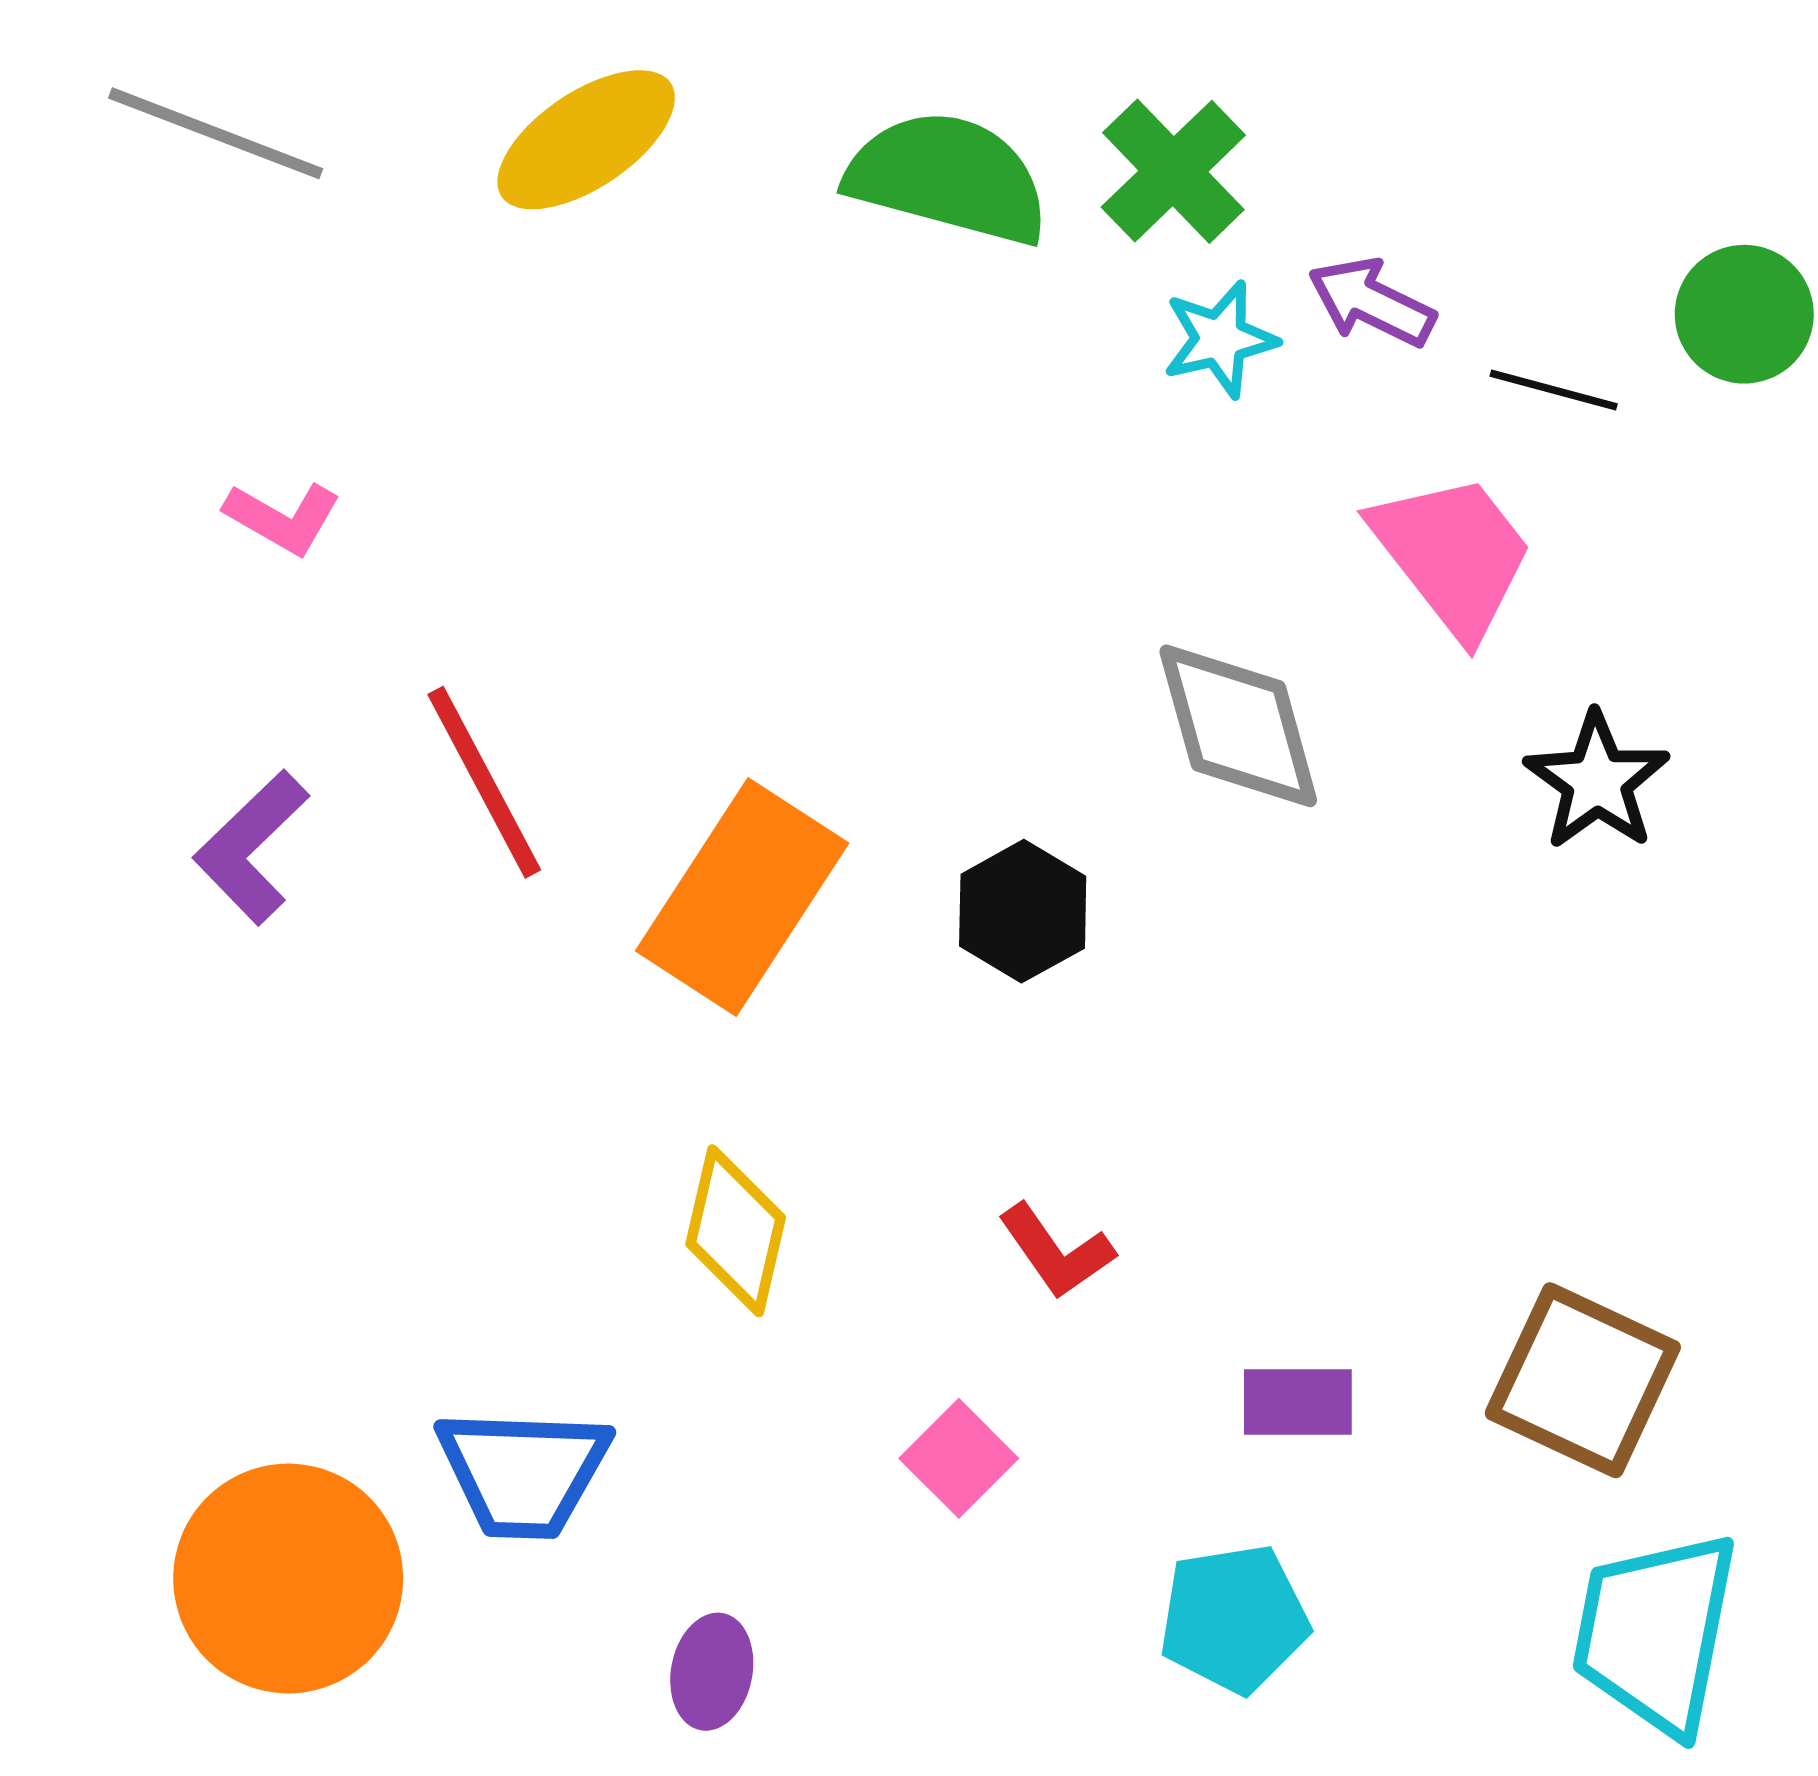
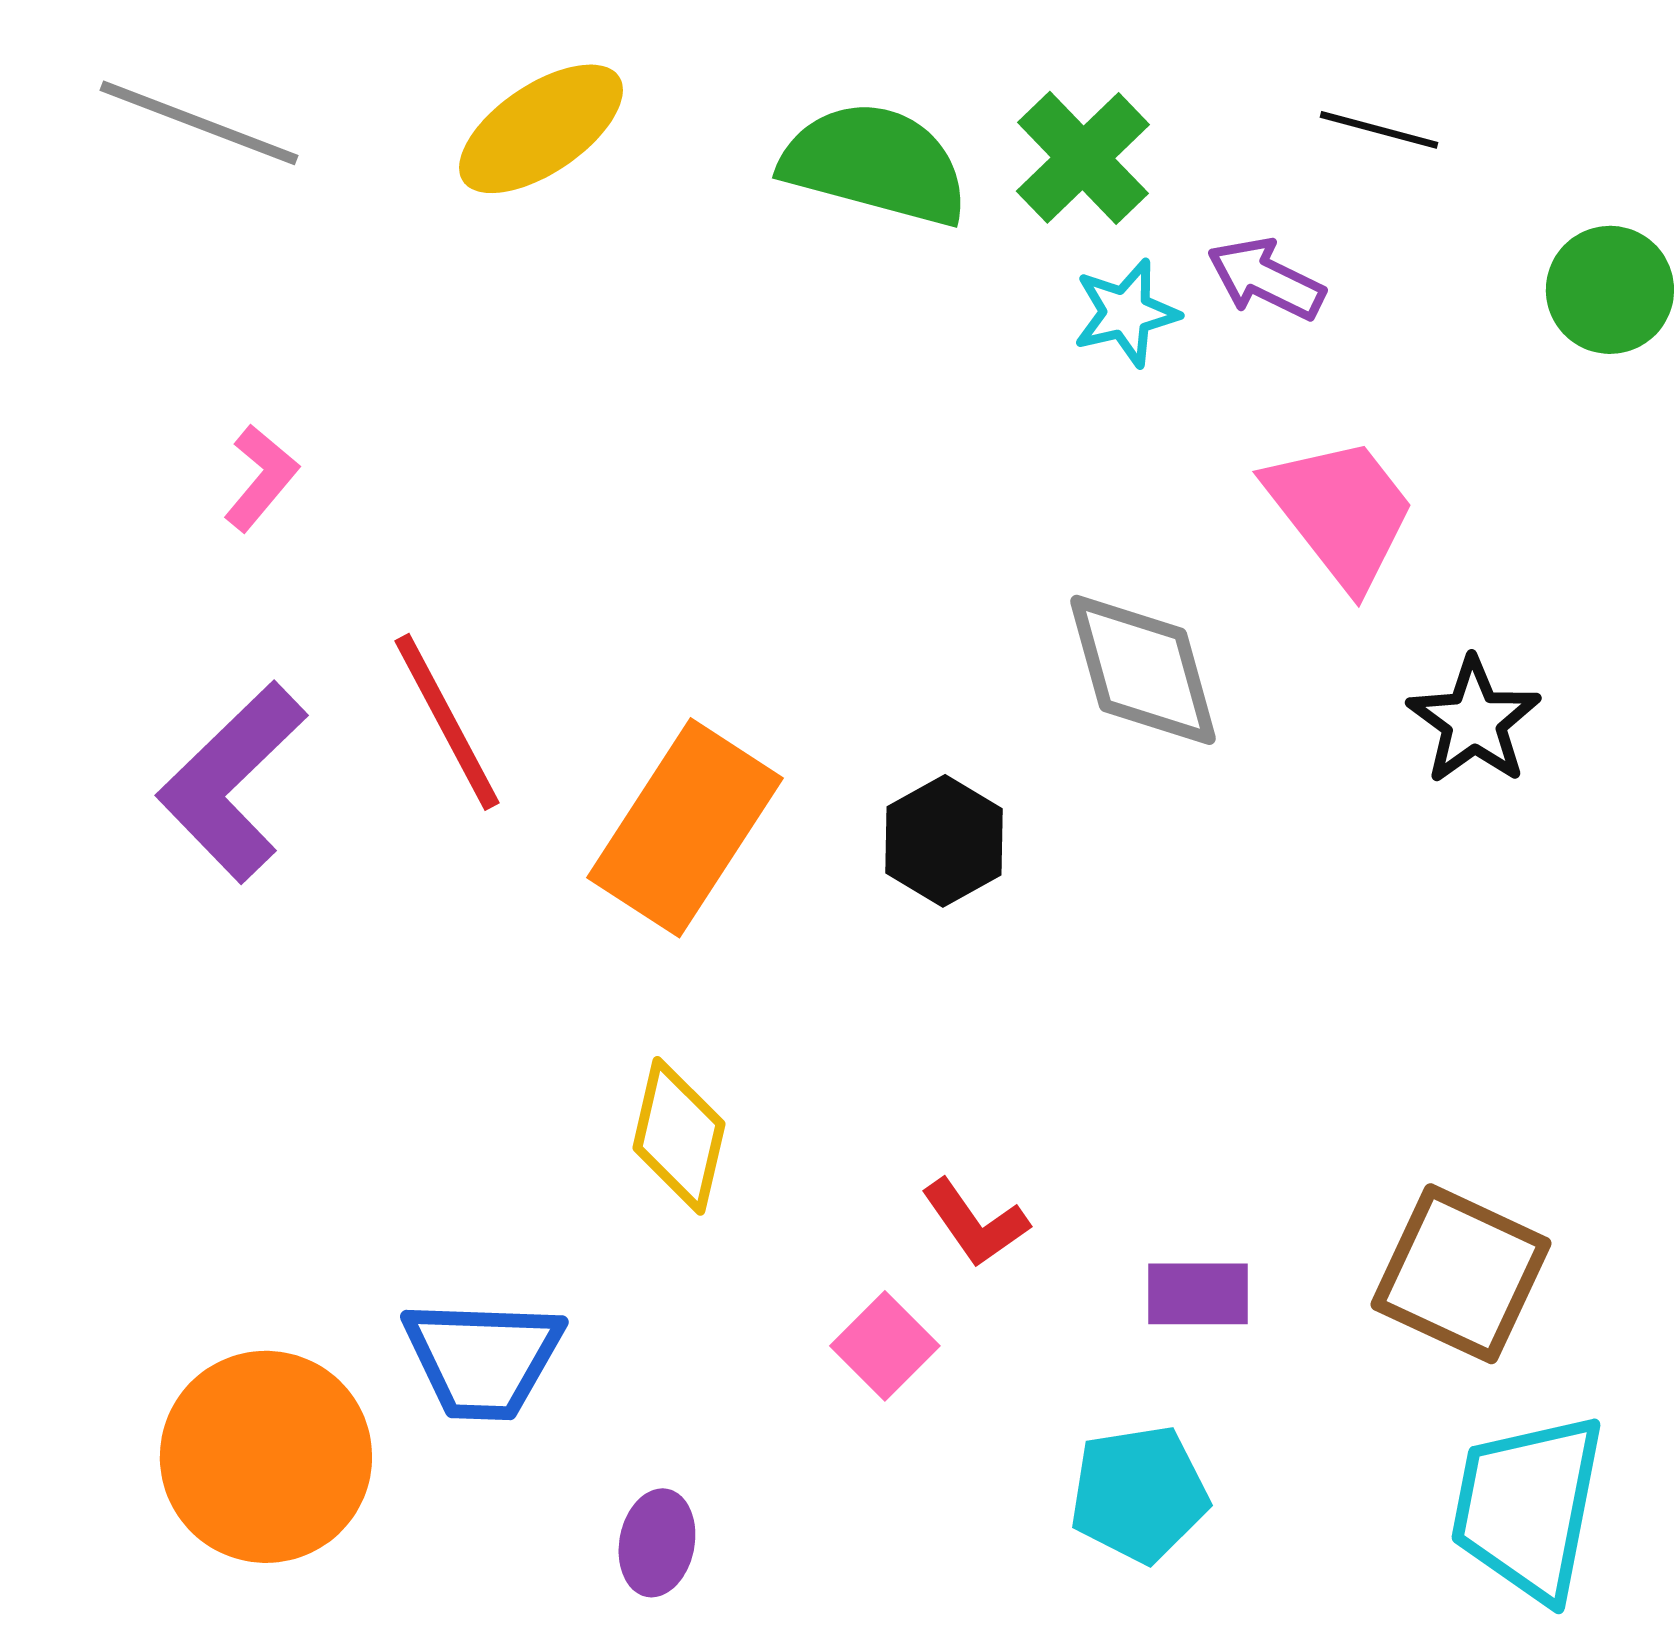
black line: (1554, 390) -> (1379, 130), moved
pink L-shape: (283, 518) -> (261, 478), turned -80
purple L-shape: (251, 847) -> (232, 782), size x1.4
red L-shape: (1056, 1251) -> (975, 1223), moved

